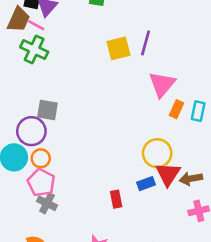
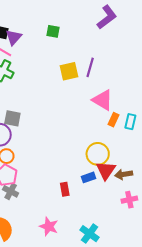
pink triangle: (162, 84) -> (102, 100), turned -40

